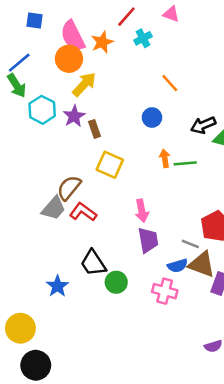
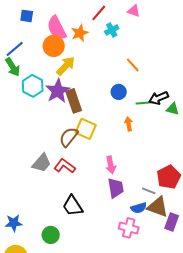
purple star: (74, 116) -> (58, 91), size x1.4
brown rectangle: (95, 129) -> (74, 101), size x1.6
green line: (185, 163) -> (145, 103), moved
brown semicircle: (69, 188) -> (69, 137), moved
green circle: (116, 282) -> (51, 235), moved
blue star: (57, 286) -> (14, 223), moved, turned 30

